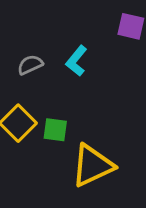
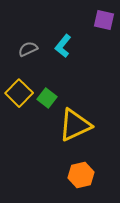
green square: (55, 130) -> (47, 98), turned 30

